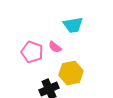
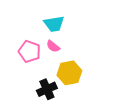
cyan trapezoid: (73, 25) -> (54, 24), moved

